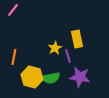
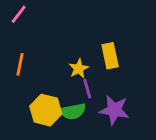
purple line: (68, 56) -> (87, 89), moved
orange line: (14, 57) -> (20, 64), moved

